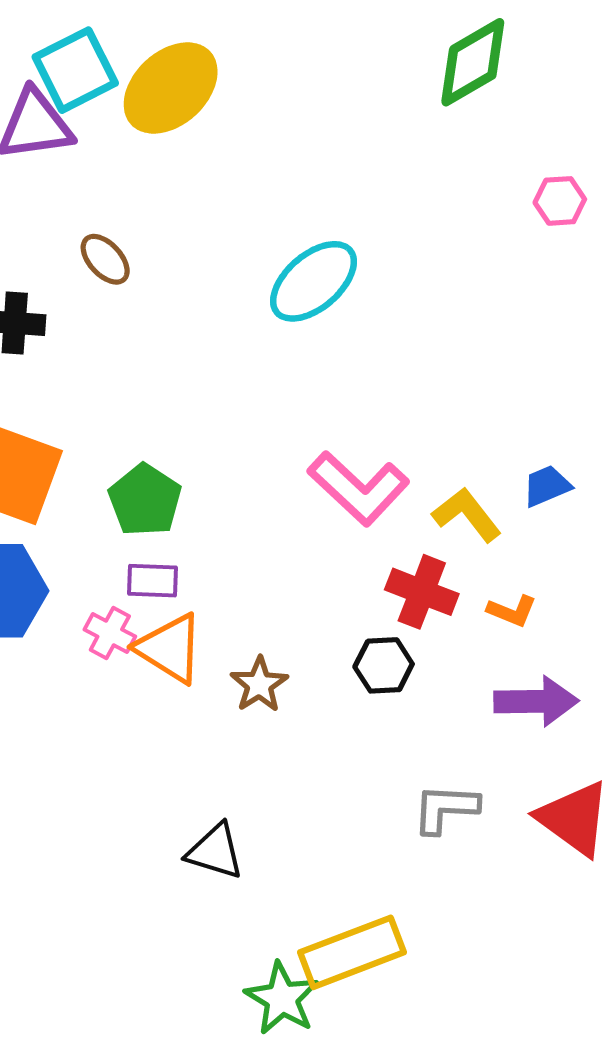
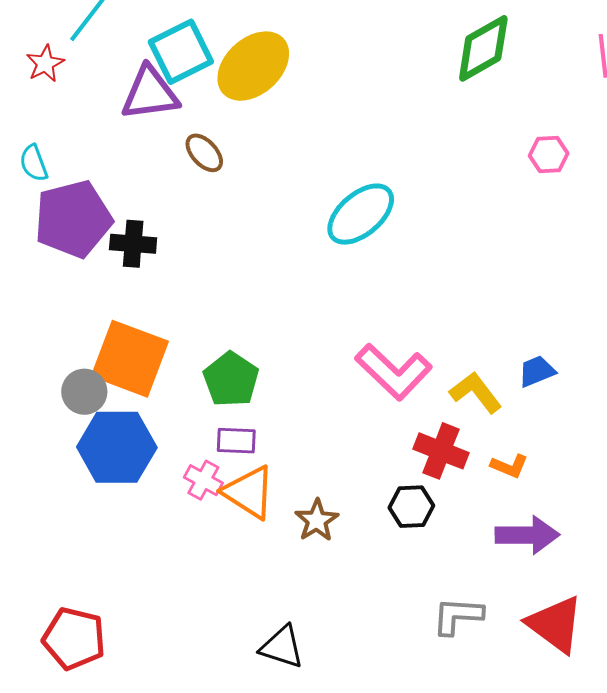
brown ellipse: (105, 259) -> (204, 153), moved

